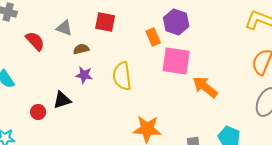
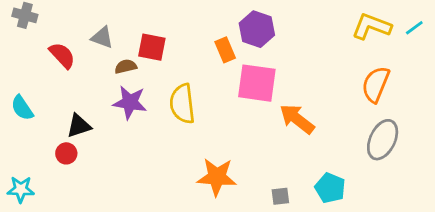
red square: (105, 22) -> (152, 47), moved
purple star: (84, 75) -> (130, 102), size x1.4
black triangle: (62, 100) -> (79, 126), moved

